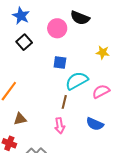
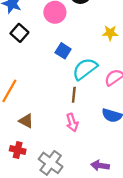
blue square: (60, 63) -> (63, 51), turned 32
brown triangle: (20, 119) -> (26, 121), turned 48

